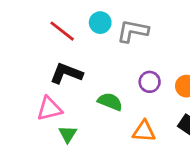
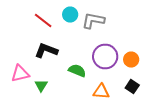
purple circle: (150, 82) -> (105, 56), size x1.6
pink triangle: (49, 109) -> (20, 74), moved
green triangle: (68, 134) -> (41, 86), moved

